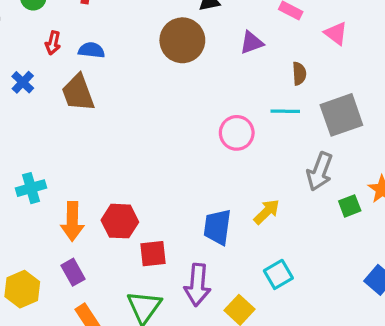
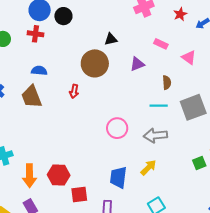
red arrow: (53, 43) -> (74, 91), moved
pink circle: (237, 133) -> (117, 128), moved
gray arrow: (320, 171) -> (155, 135), moved, turned 65

